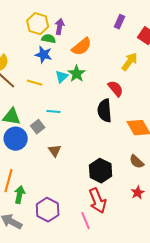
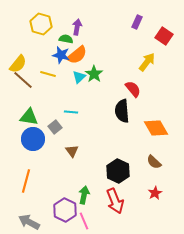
yellow hexagon: (38, 24) -> (41, 24), moved
orange semicircle: (82, 47) -> (77, 55), moved
yellow line: (35, 83) -> (48, 74), moved
green arrow: (20, 195) -> (84, 195), moved
pink line: (86, 221) -> (84, 221), moved

